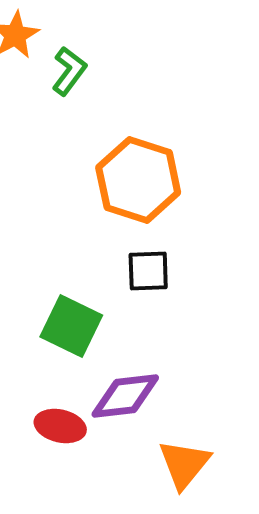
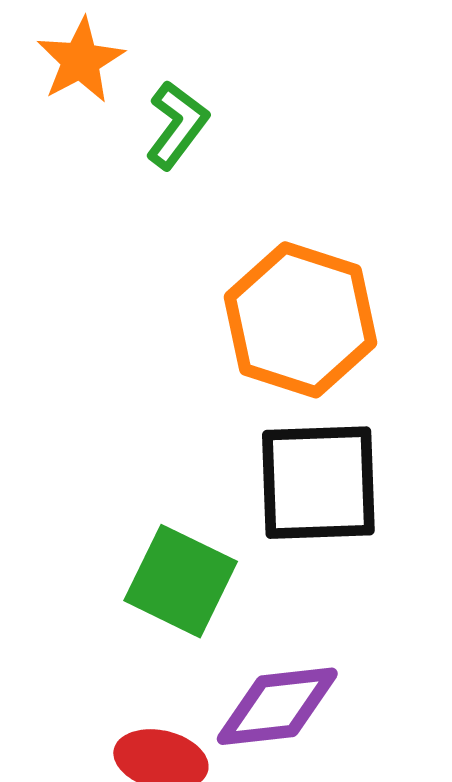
black square: (148, 271) -> (318, 483), size x1.6

